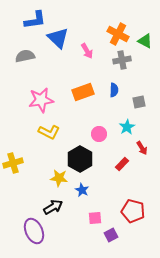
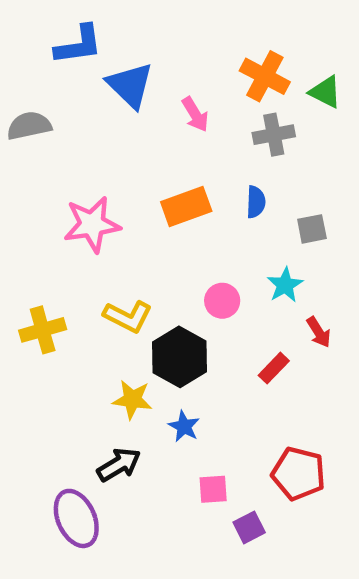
gray semicircle: (25, 56) -> (29, 126), moved
yellow L-shape: (49, 132) -> (128, 316), moved
yellow cross: (13, 163) -> (43, 330), moved

